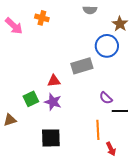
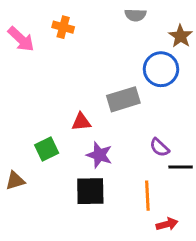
purple star: (53, 102) -> (99, 155), moved
black square: (51, 138) -> (90, 191), moved
red arrow: (111, 149) -> (167, 224), turned -80

